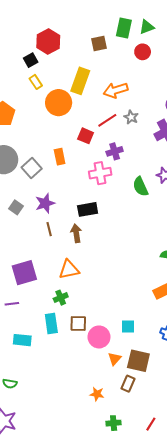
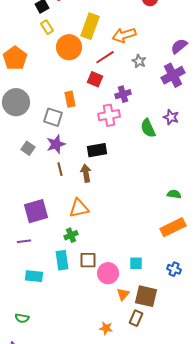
red line: (107, 120) -> (105, 57), moved
gray square: (32, 168) -> (53, 117), moved, turned -30

